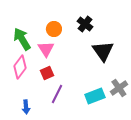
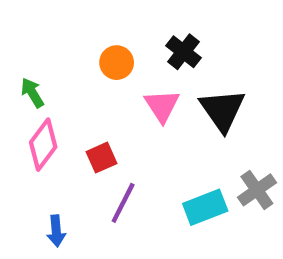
green arrow: (22, 39) -> (32, 93), moved, size x0.6
pink triangle: (46, 49) -> (162, 106), moved

